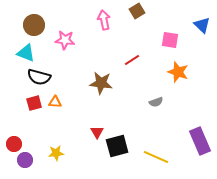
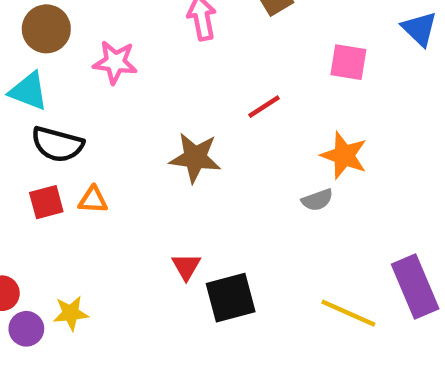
orange star: (178, 72) -> (344, 155), moved
yellow star: (56, 153) -> (71, 313), moved
yellow line: (156, 157) -> (348, 313), moved

